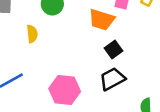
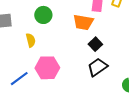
pink hexagon: (65, 90) -> (47, 68), moved

